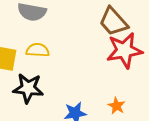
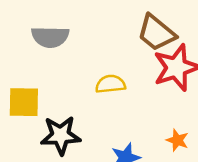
yellow semicircle: (38, 50) -> (110, 84), moved

